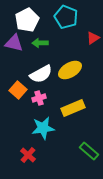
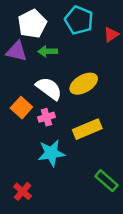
red triangle: (93, 38) -> (111, 35), moved
white semicircle: (41, 74) -> (49, 88), turned -115
red cross: (28, 155) -> (23, 191), moved

